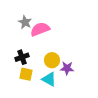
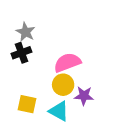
pink semicircle: (40, 29) -> (67, 62), moved
black cross: (22, 57) -> (21, 53), moved

